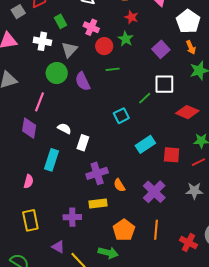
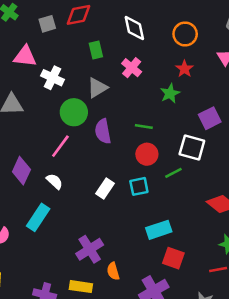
white cross: (42, 41) -> (52, 78), moved
red circle: (104, 46) -> (147, 154), moved
white square: (164, 84) -> (192, 148), moved
pink line: (40, 102) -> (60, 146), moved
white semicircle: (64, 129) -> (55, 181), moved
white rectangle: (83, 143) -> (105, 189), moved
red square: (172, 155) -> (173, 258), moved
purple cross: (97, 173) -> (90, 249), turned -30

